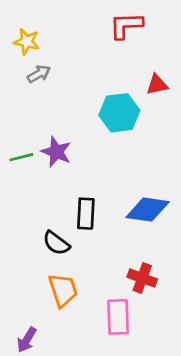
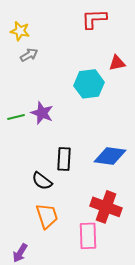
red cross: (142, 278) -> (106, 207), size x1.4

